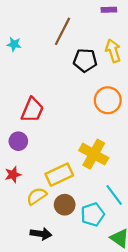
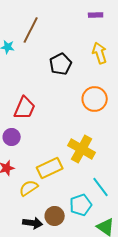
brown line: (62, 31) -> (31, 30), moved
black pentagon: (85, 60) -> (61, 64), moved, turned -30
brown circle: (65, 205) -> (55, 216), moved

